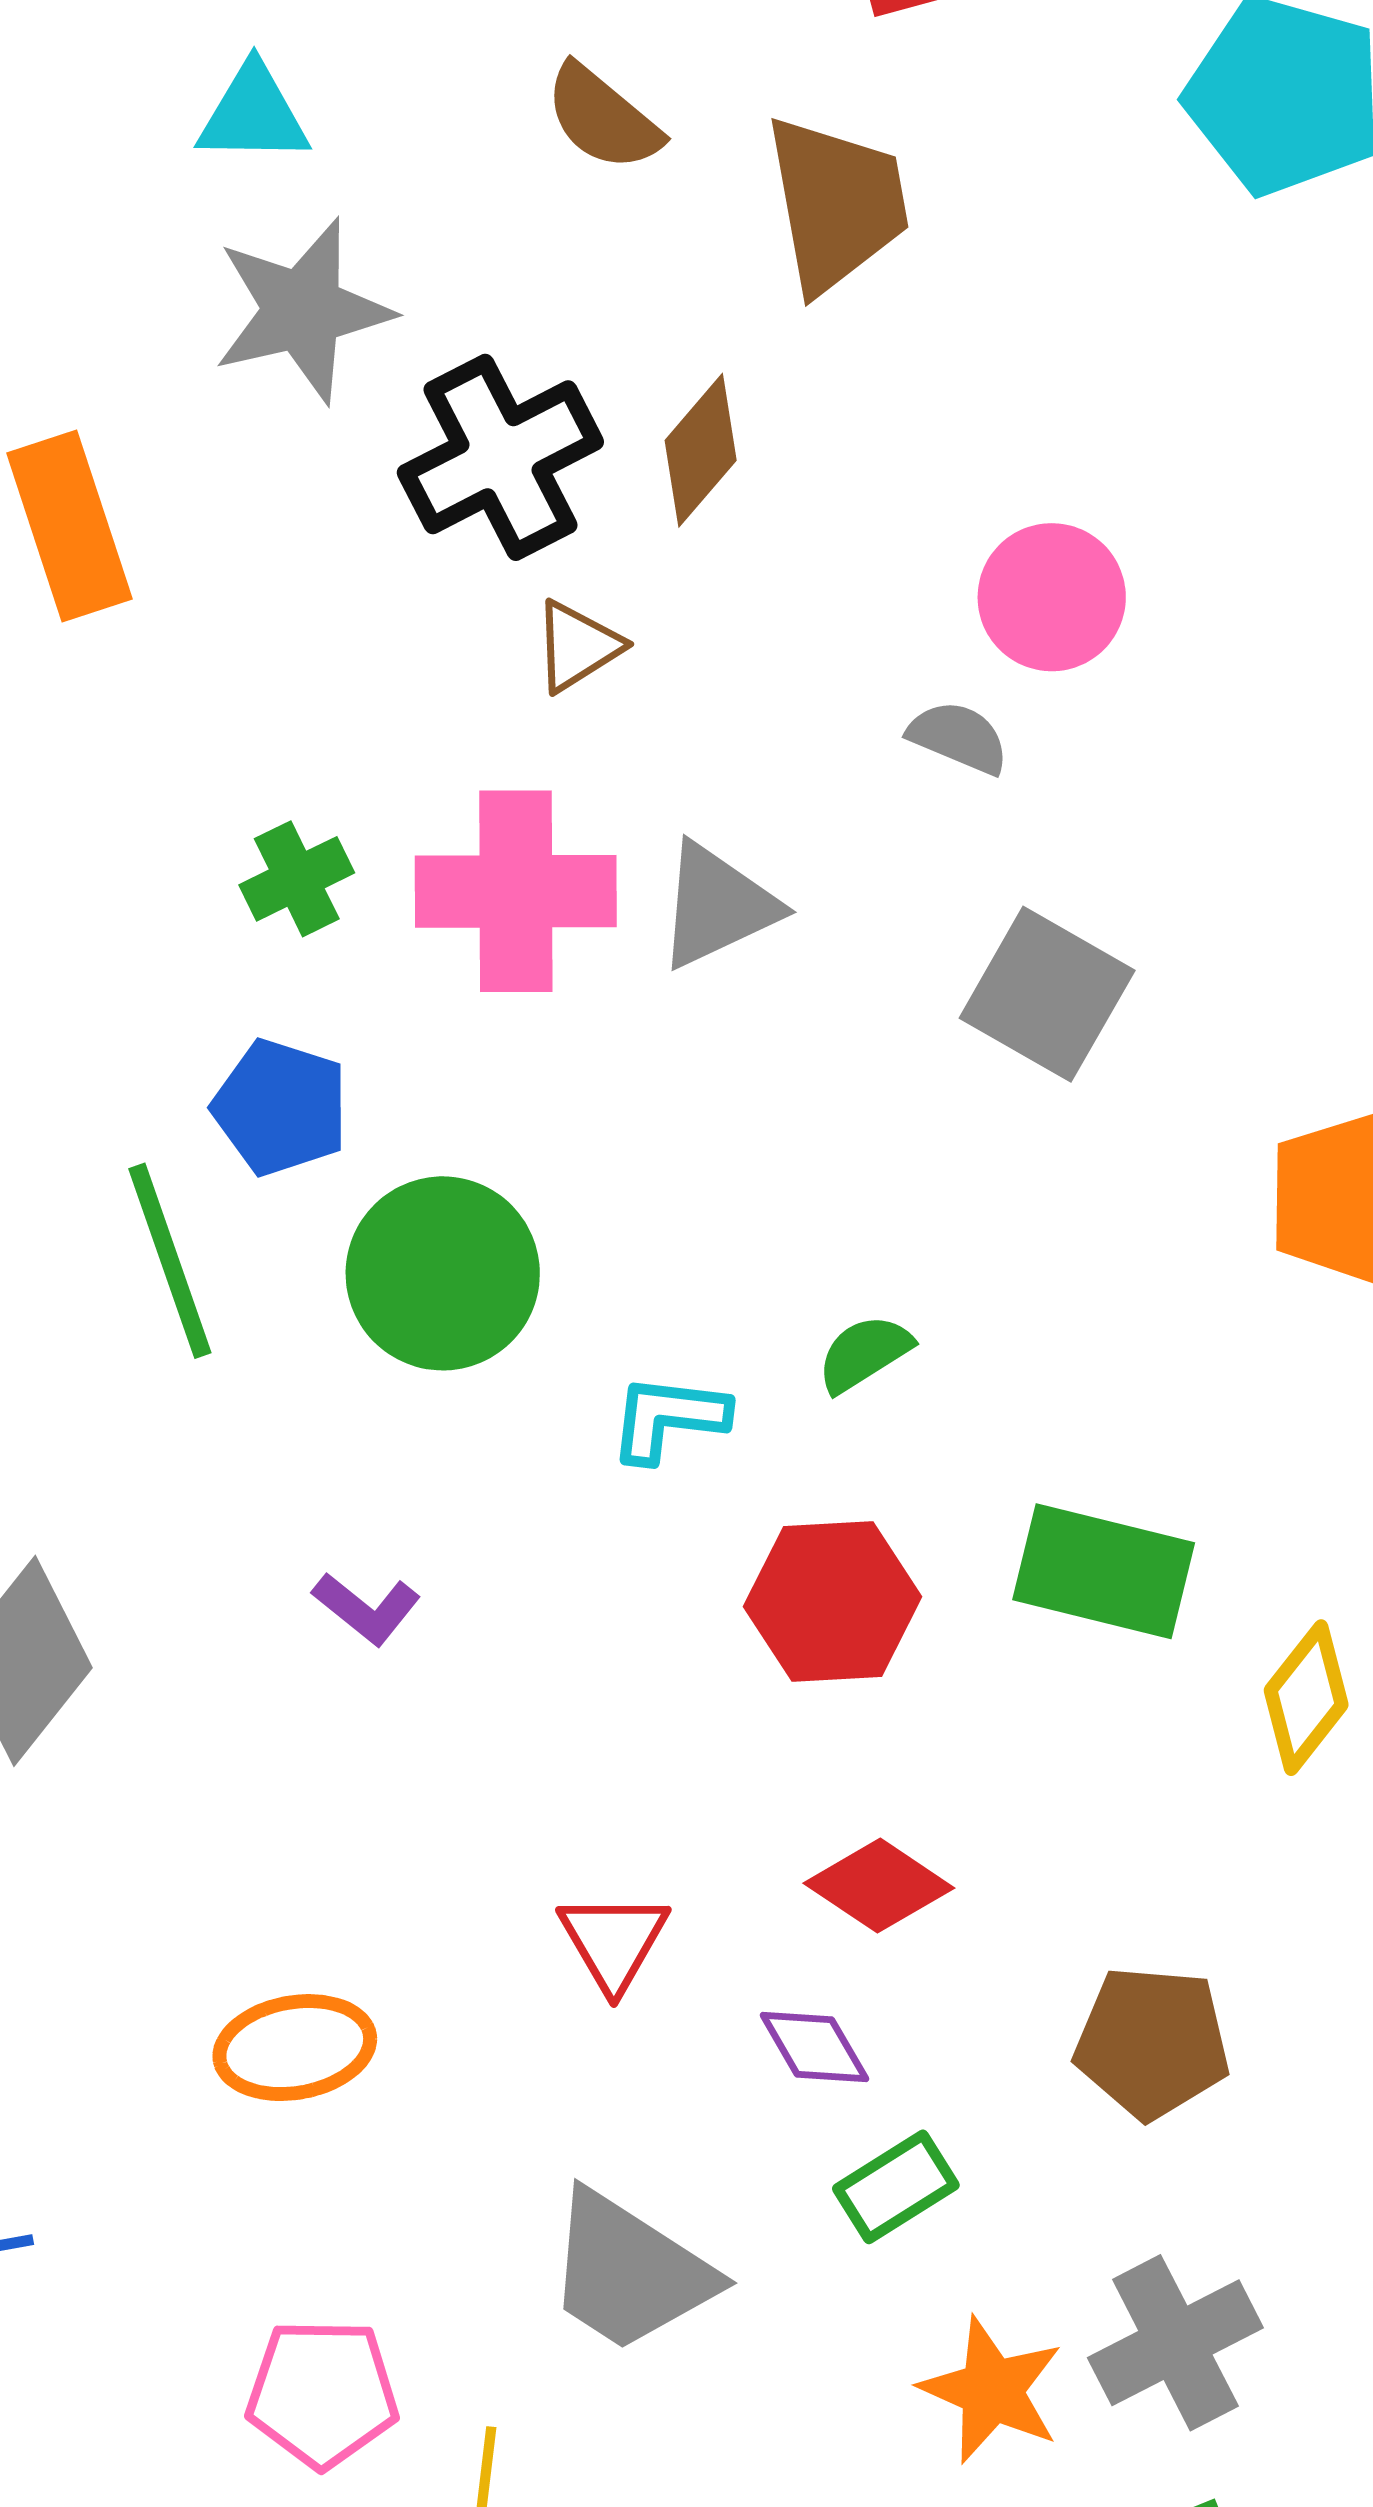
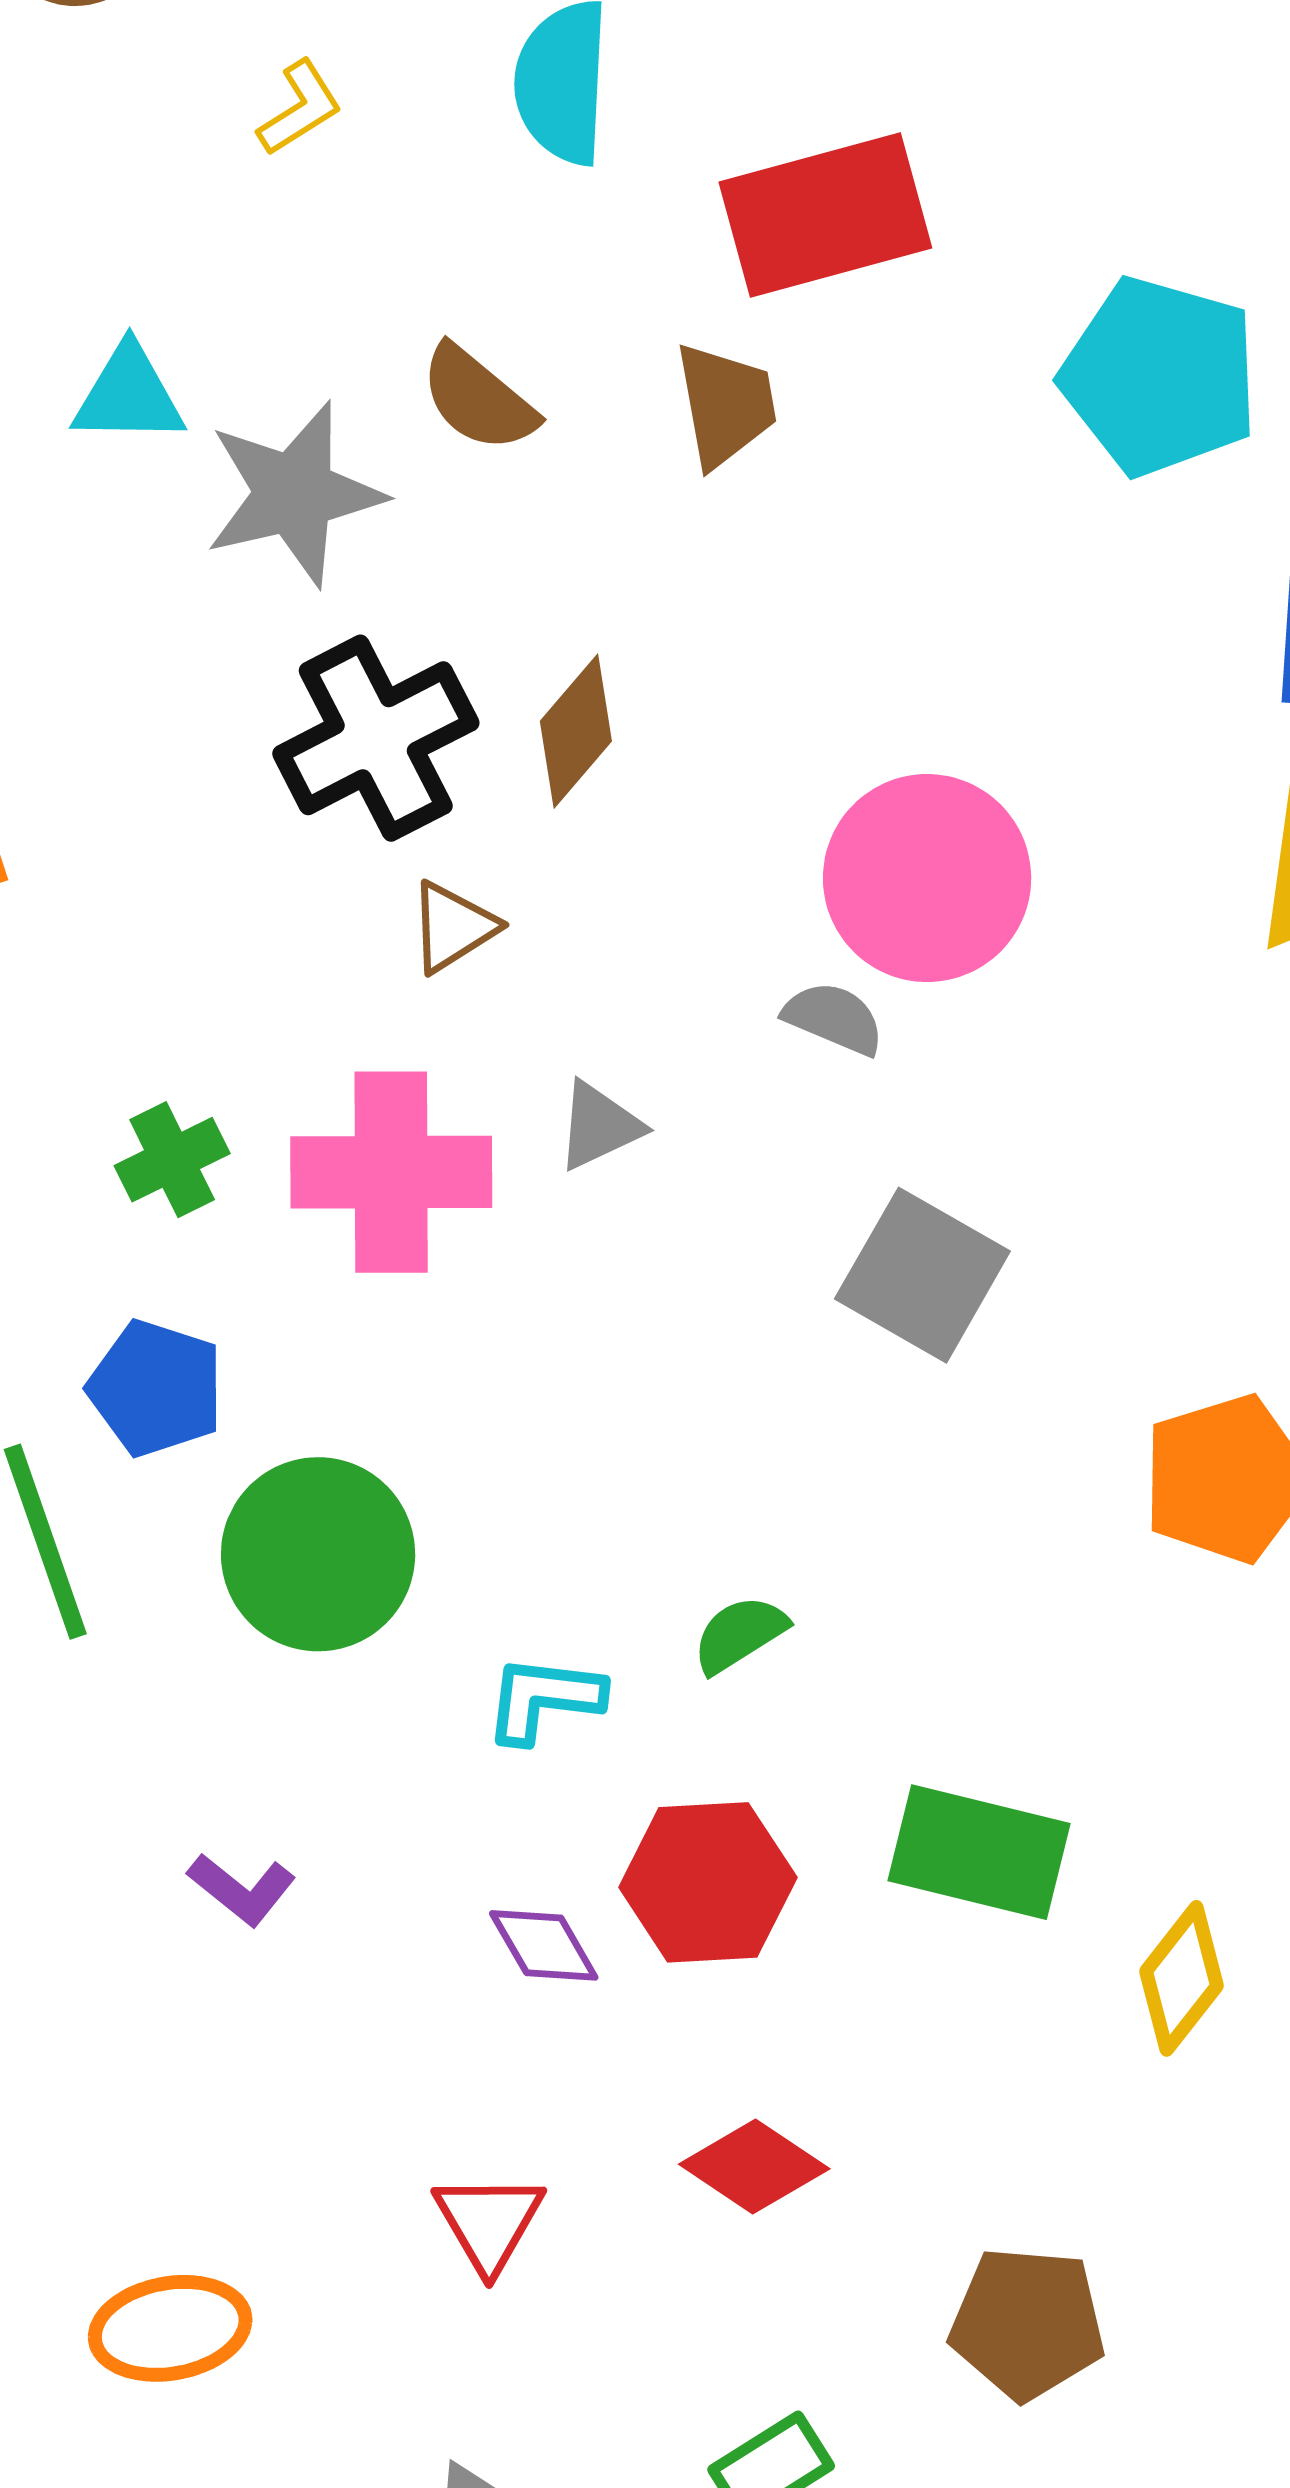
brown trapezoid: (837, 204) -> (726, 405), moved, size x0.7
gray star: (303, 311) -> (294, 494), moved
pink circle: (1052, 597) -> (927, 878), size x1.4
gray triangle: (717, 906) -> (599, 1126), moved, size x0.7
purple diamond: (814, 2047) -> (544, 1945), moved

